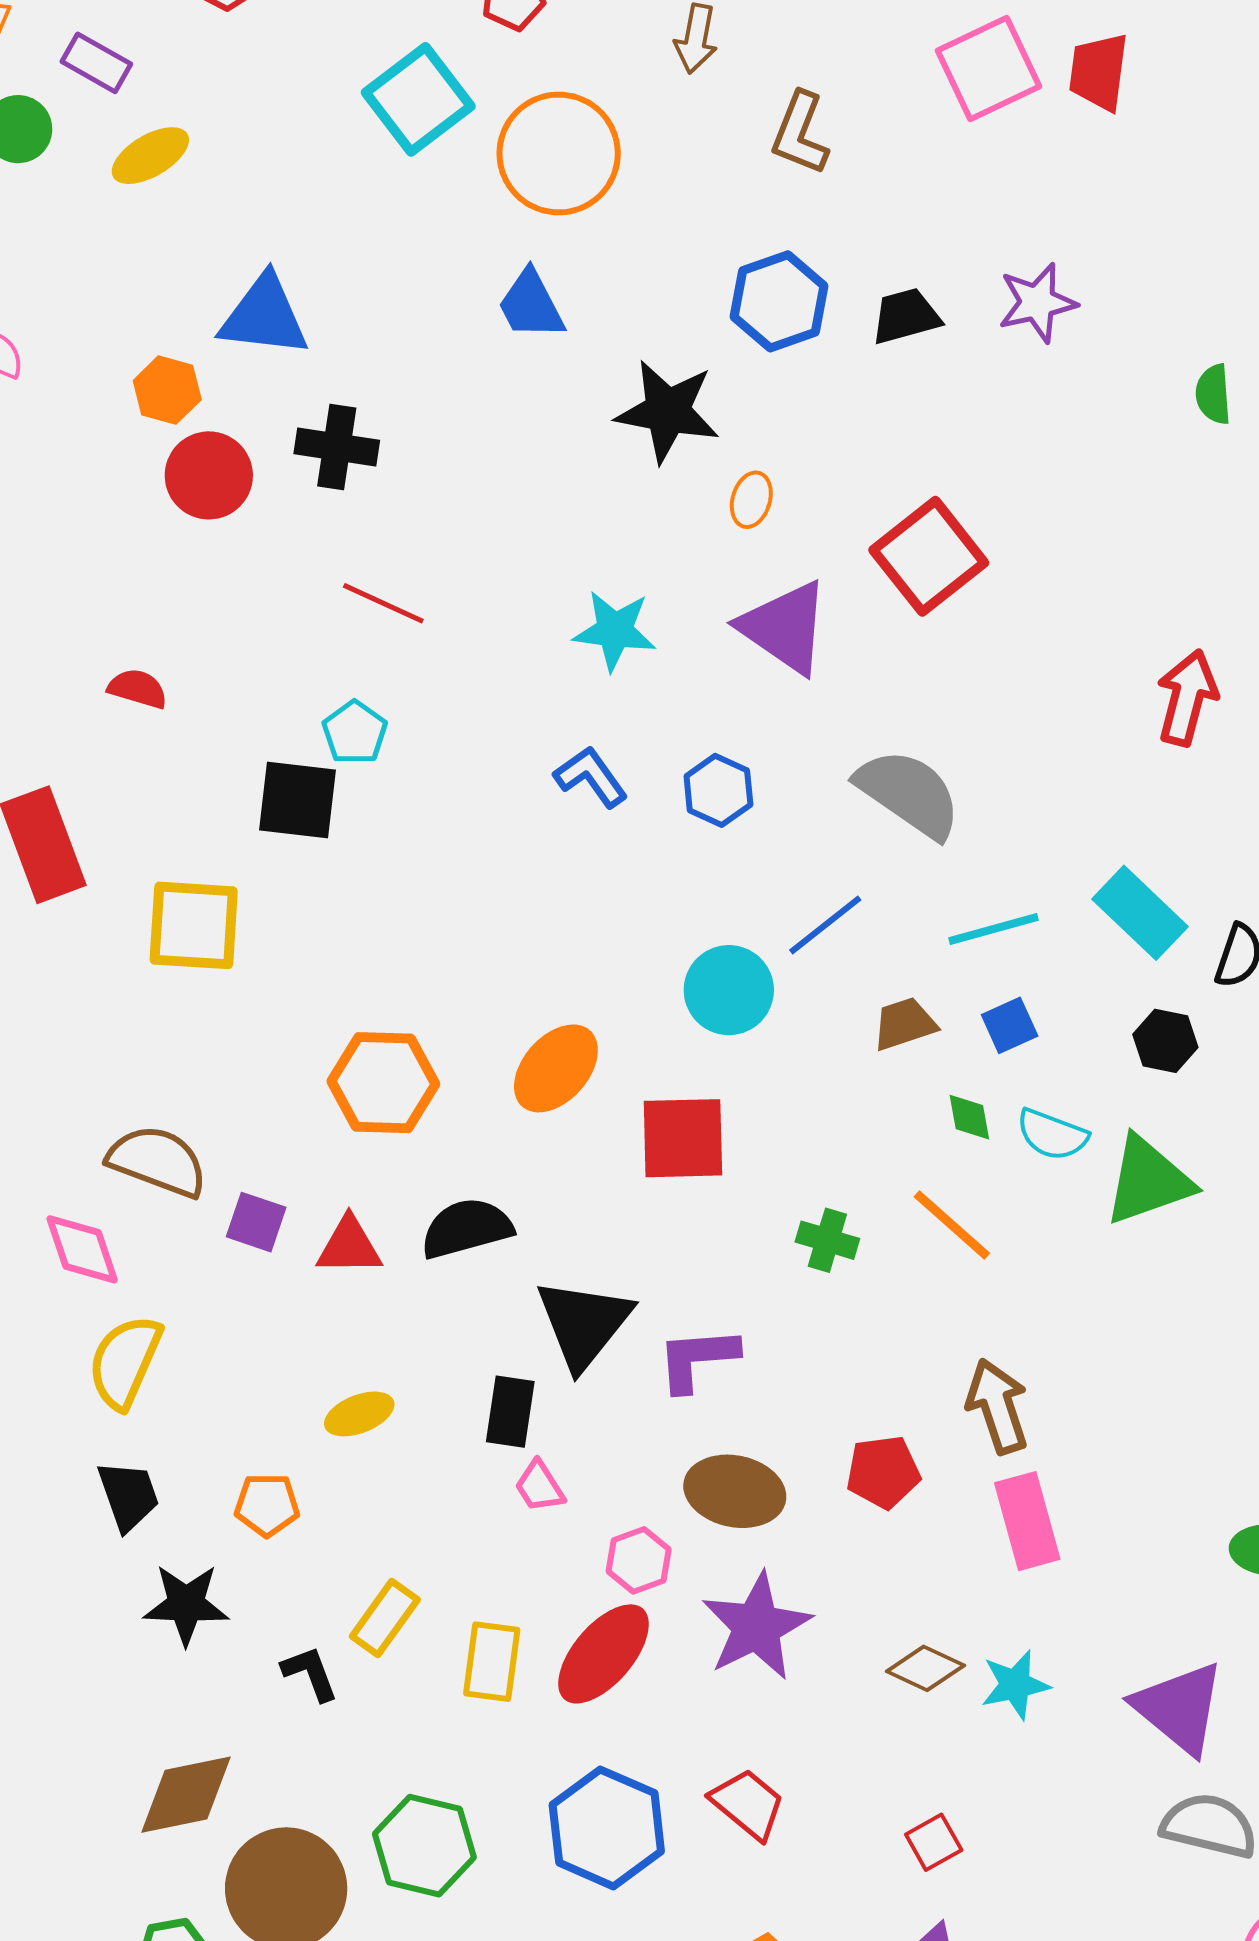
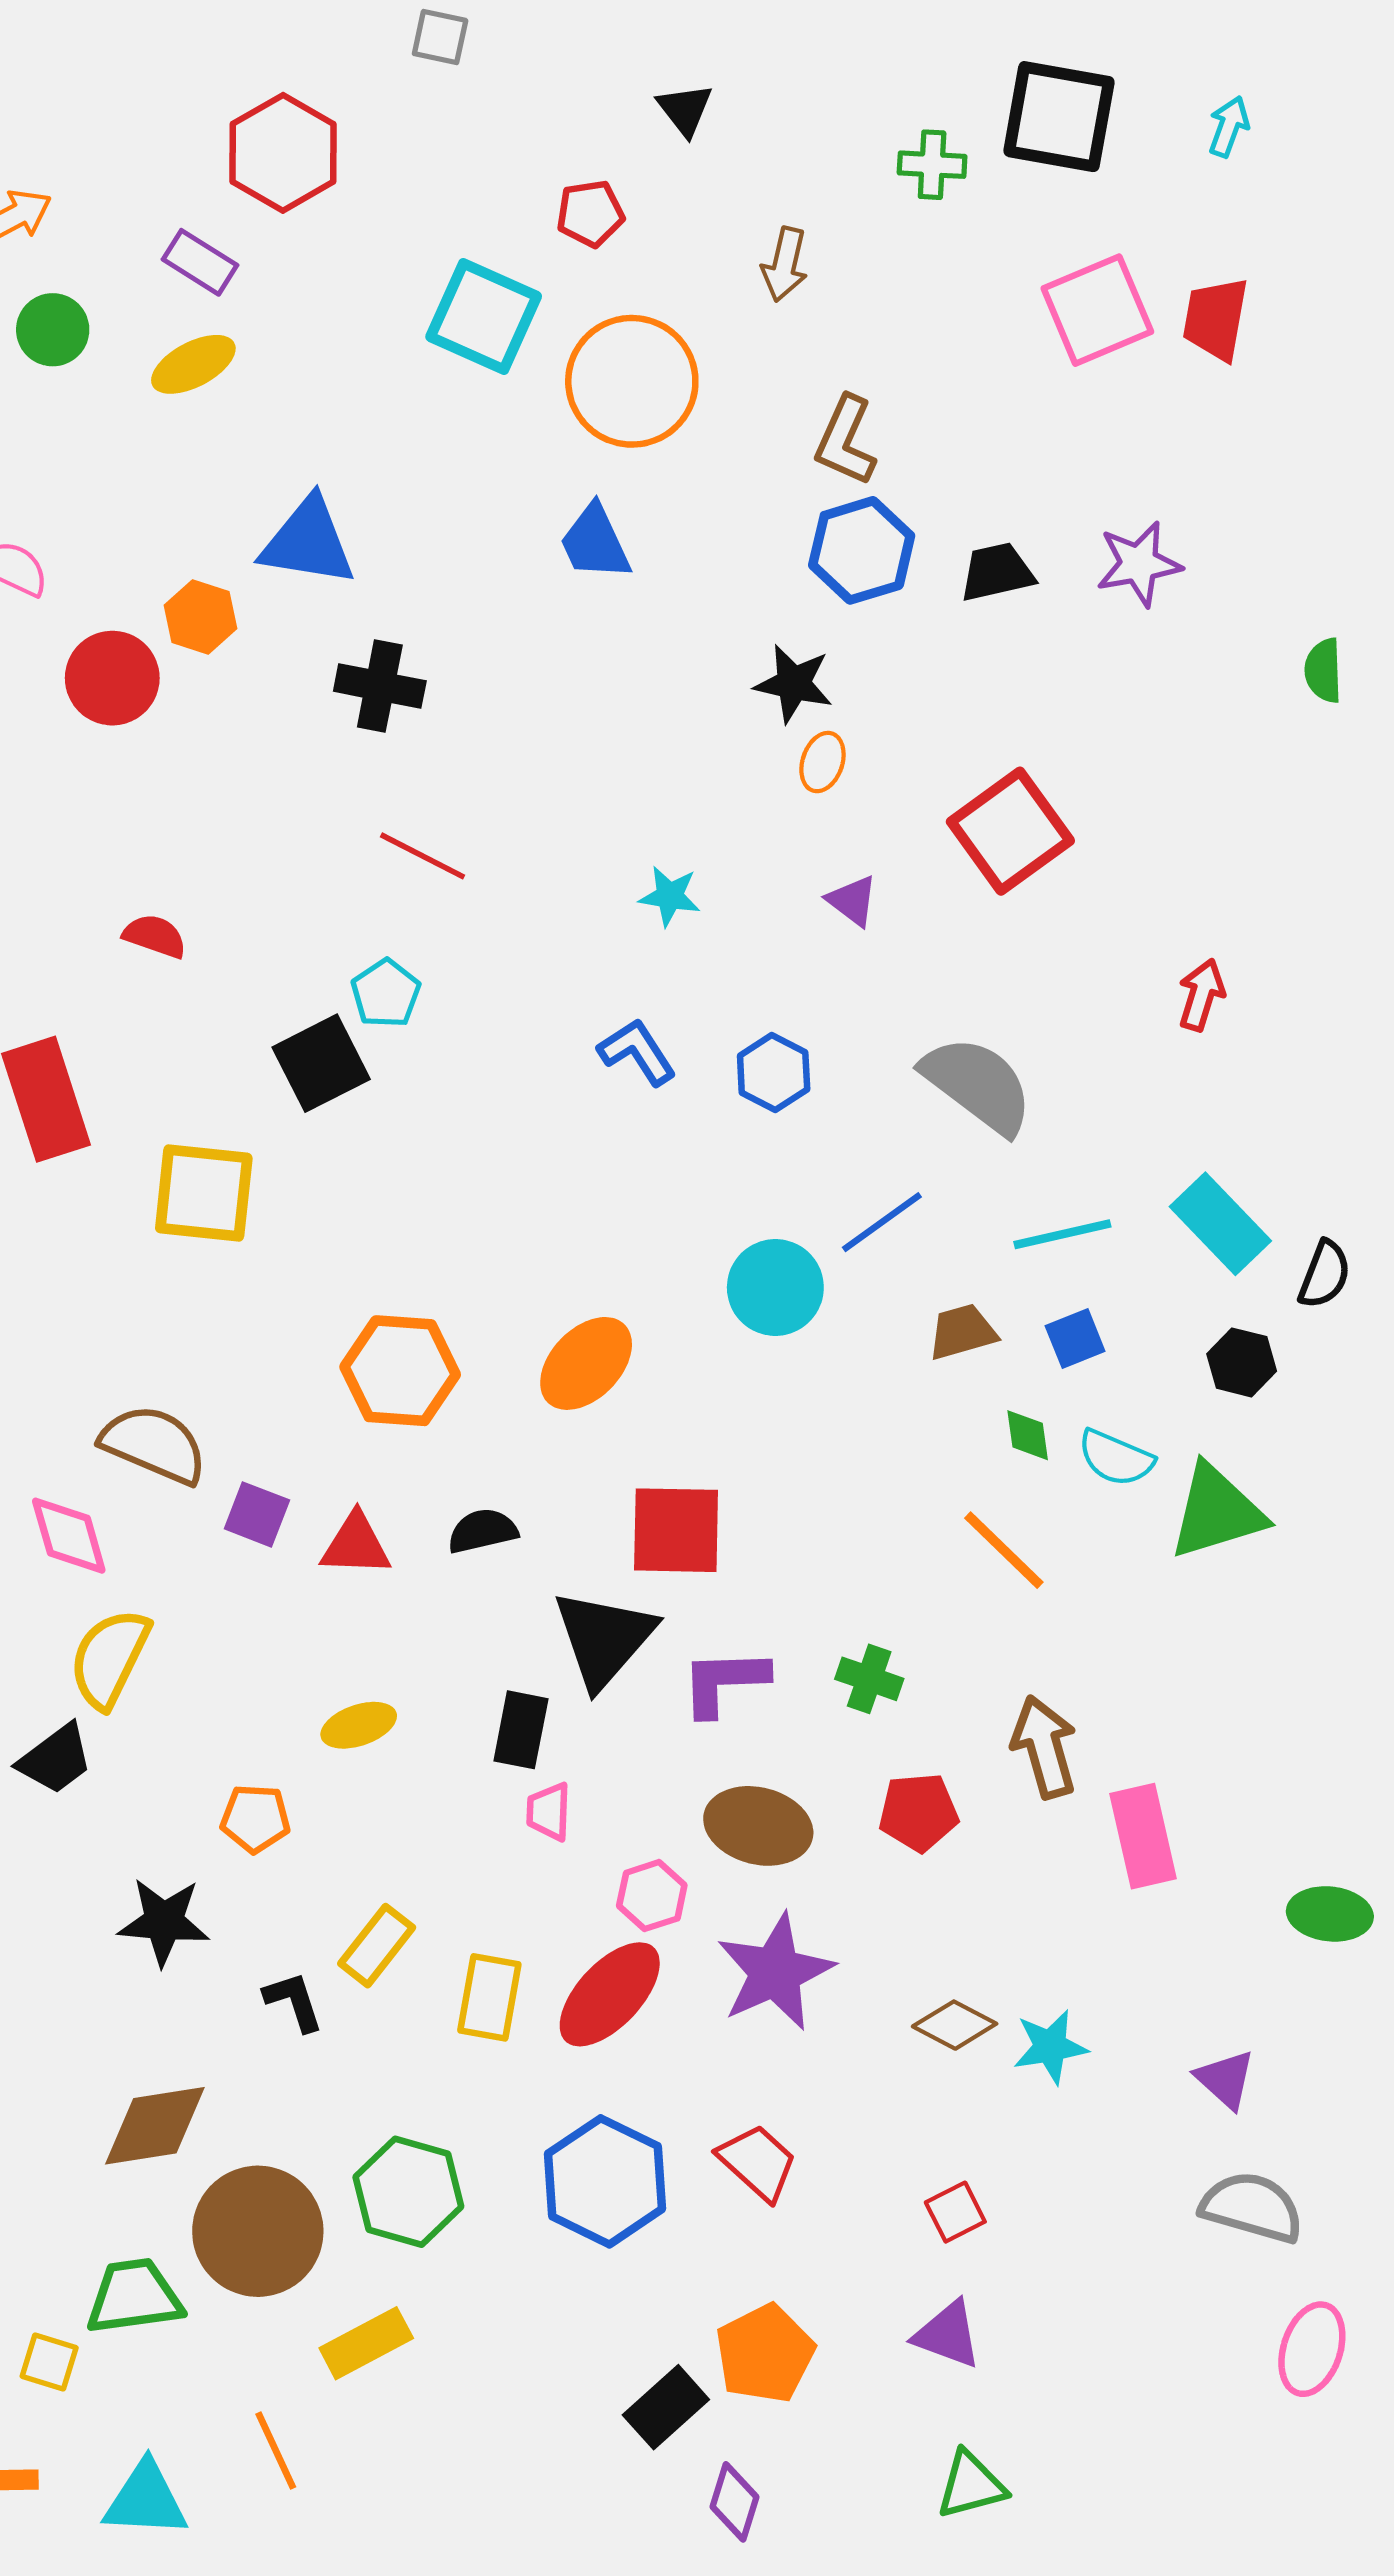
purple rectangle: (96, 63) -> (200, 262), moved
cyan square: (418, 99) -> (484, 317), turned -31
brown L-shape: (800, 133) -> (846, 441), moved
black star: (668, 411) -> (794, 684), moved, size x0.7
red circle: (209, 475) -> (112, 678), moved
purple triangle: (785, 627) -> (852, 901), size x0.5
cyan star: (615, 631) -> (670, 896), size x0.7
red arrow: (1187, 698) -> (1201, 995), moved, size x0.7
black square: (297, 800) -> (321, 1063), turned -36
red square: (683, 1138) -> (676, 1530), moved
black semicircle: (467, 1228) -> (483, 1531), size x0.7
green cross: (827, 1240) -> (869, 1679), moved
pink trapezoid: (539, 1486) -> (549, 1812), turned 32
black trapezoid: (128, 1496) -> (56, 1759), moved, turned 70
pink rectangle: (1027, 1521) -> (1143, 1836), moved
purple triangle: (1179, 1708) -> (1225, 2079), size x0.6

